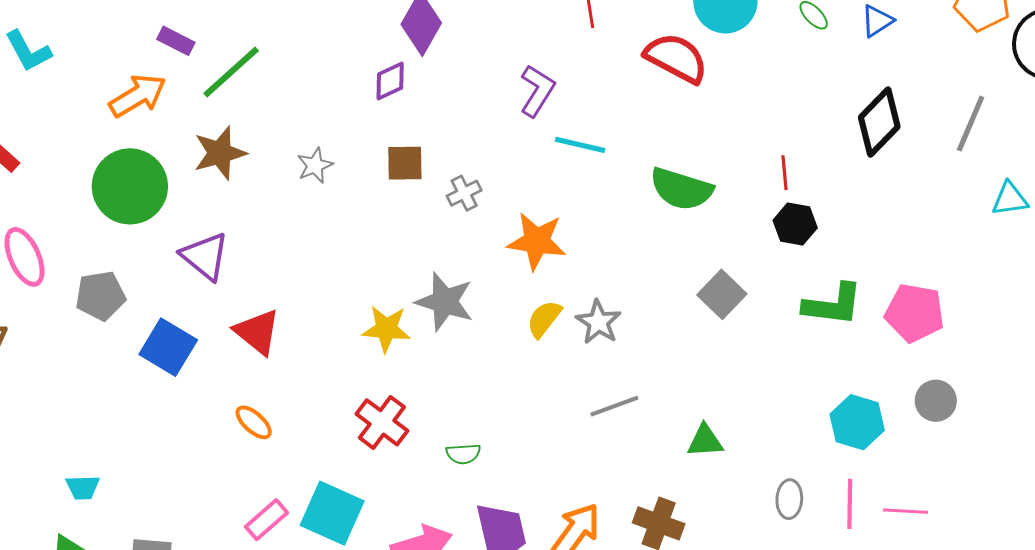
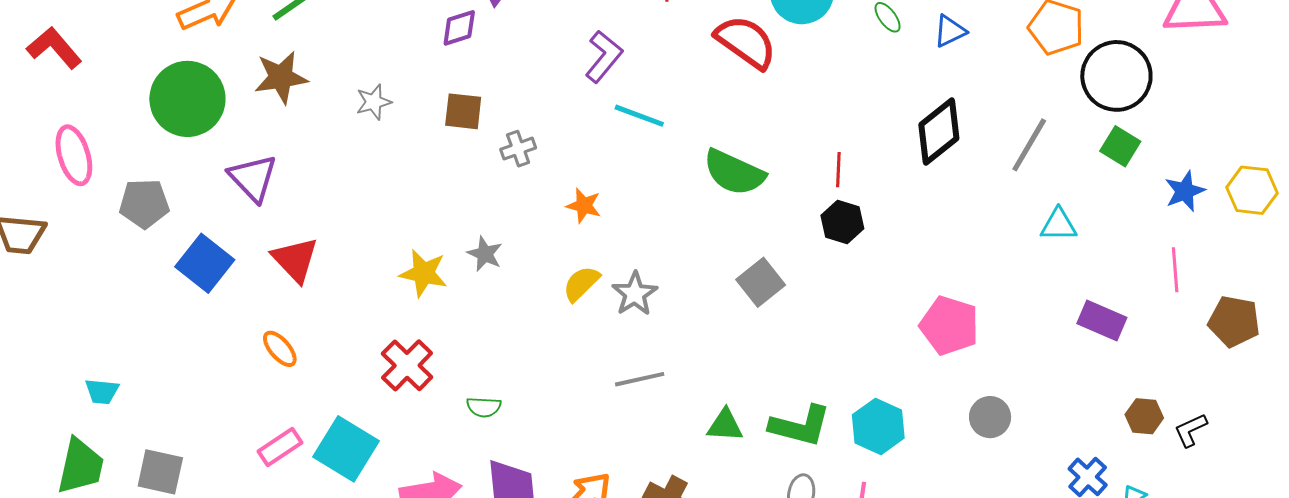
orange star: (537, 241) -> (584, 206), size x0.6
gray star: (445, 302) -> (485, 254), size x0.6
green L-shape: (833, 305) -> (800, 426), moved
gray circle: (936, 401) -> (990, 417), moved

